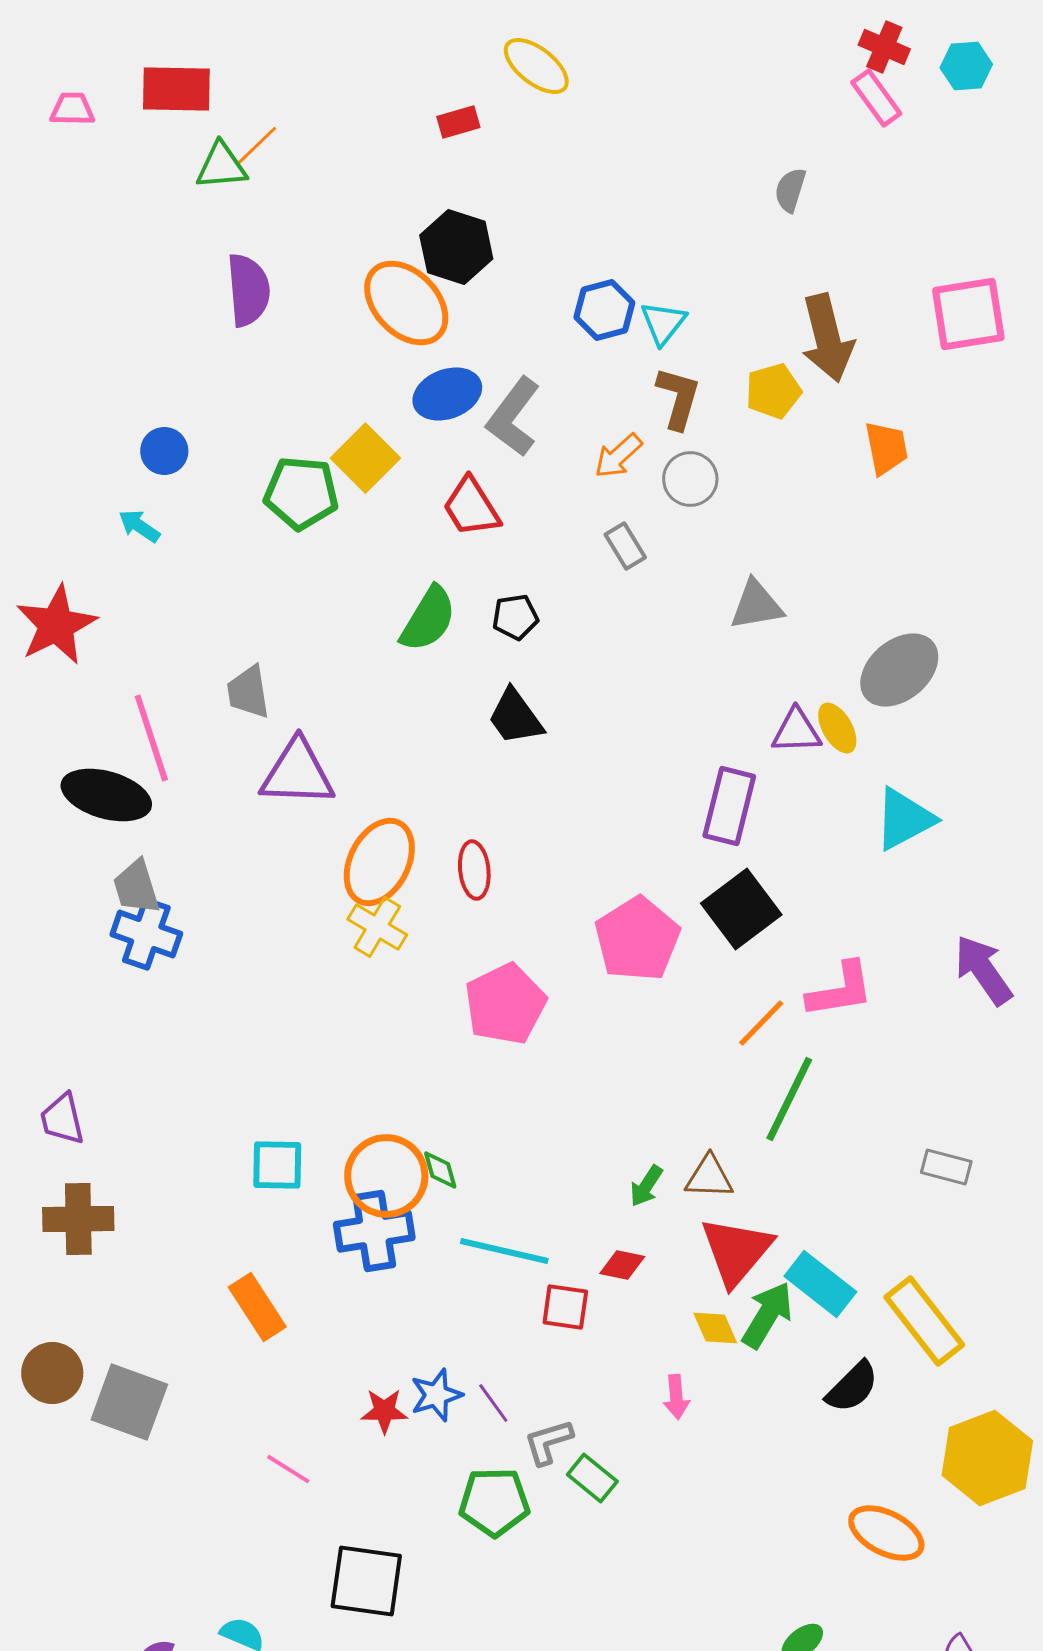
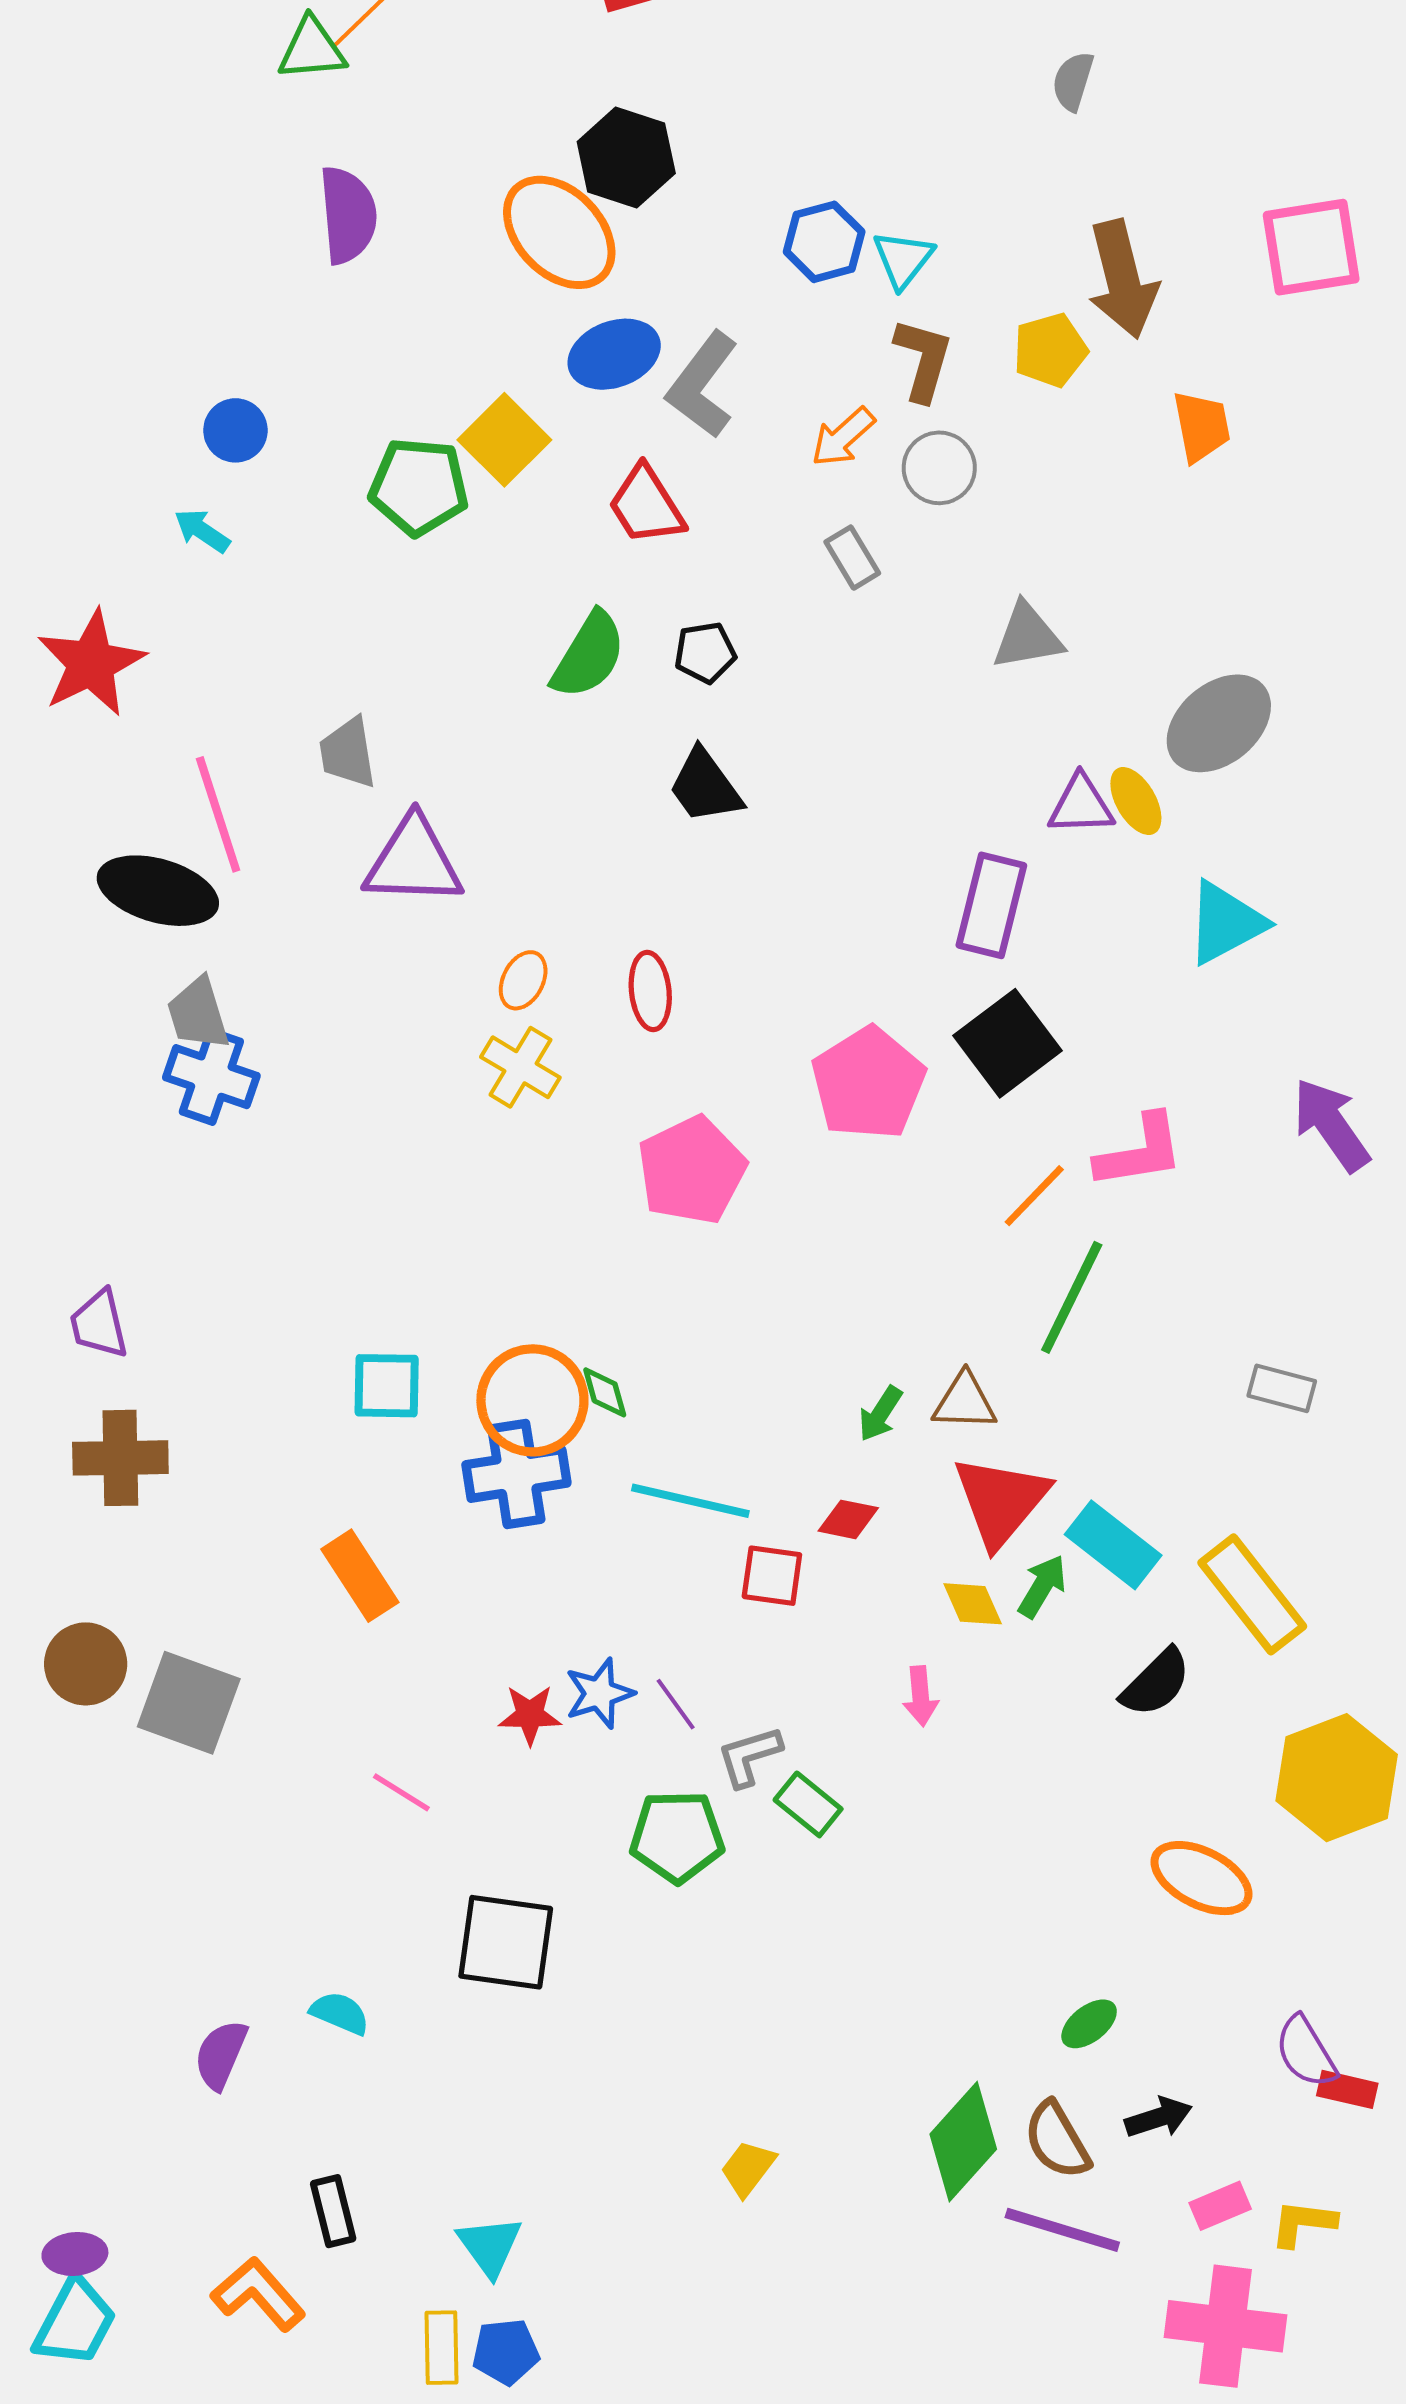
orange ellipse: (379, 862) -> (523, 980), size x0.5
green arrow: (767, 1315) -> (1042, 1586), size x0.7

